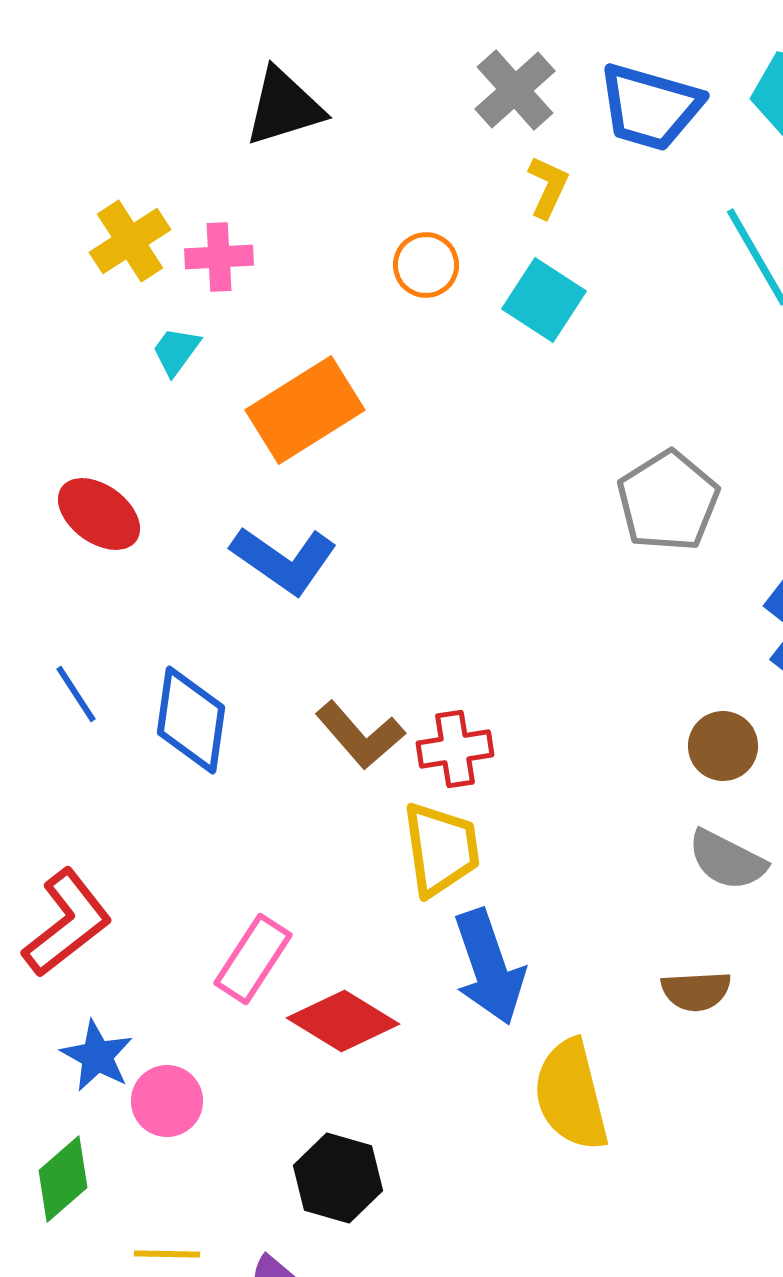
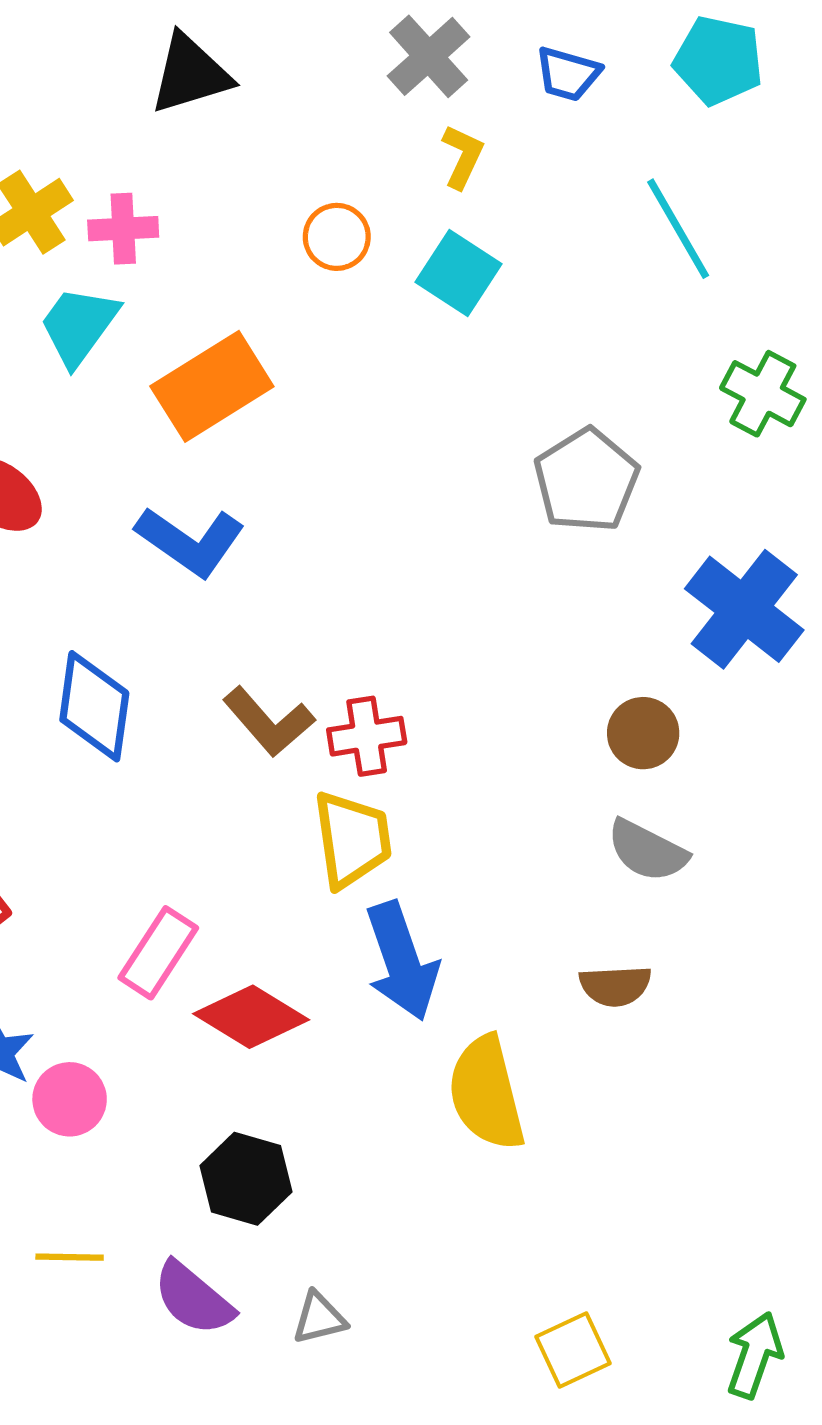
blue trapezoid: (650, 107) -> (568, 74), size x0.6
cyan trapezoid: (176, 351) -> (79, 326), size x1.6

